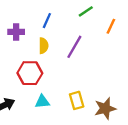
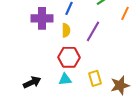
purple cross: (16, 32) -> (42, 18), size x1.5
red hexagon: (30, 73) -> (69, 57), moved

